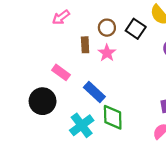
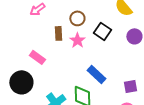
black square: (136, 29) -> (102, 31), moved
blue rectangle: (94, 92) -> (96, 74), moved

